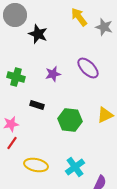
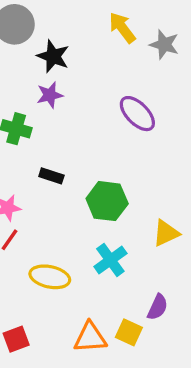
purple star: (53, 74) -> (50, 95), moved
yellow triangle: (105, 115) -> (166, 233), moved
cyan cross: (75, 167) -> (110, 260), moved

